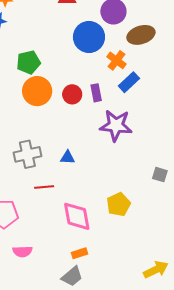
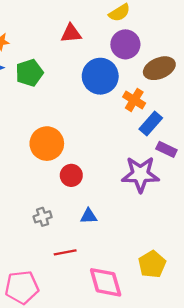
green pentagon: (29, 62) -> (29, 73), moved
purple rectangle: (96, 93) -> (166, 149), moved, turned -48
red circle: (72, 94) -> (71, 175), moved
gray cross: (27, 154) -> (43, 217), size x0.6

